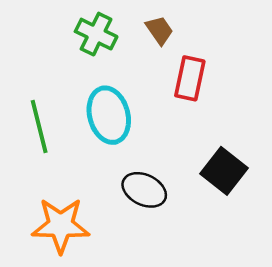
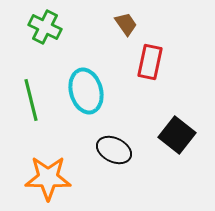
green cross: (96, 34) -> (45, 27), moved

